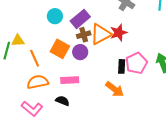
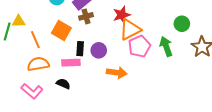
orange triangle: (101, 34) -> (130, 30), moved
purple circle: (80, 52) -> (99, 50), moved
black rectangle: (122, 66) -> (80, 49), moved
orange arrow: (115, 89) -> (117, 73), turned -30

